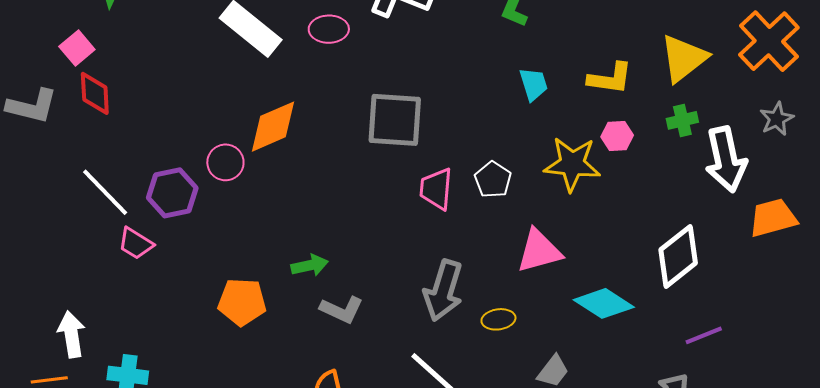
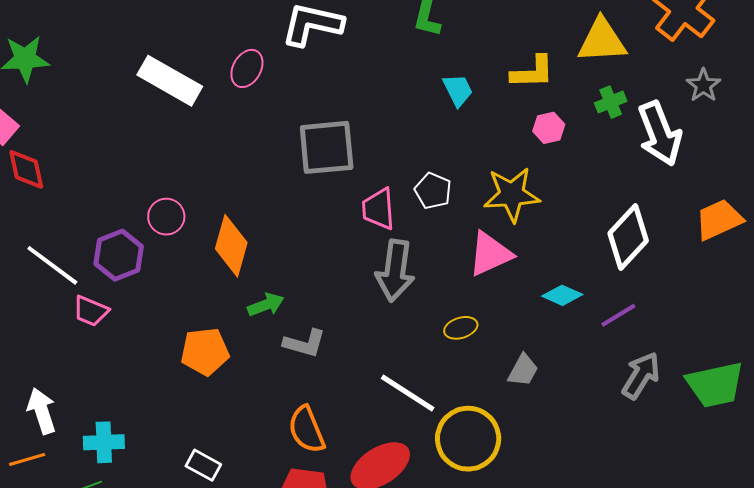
pink ellipse: (329, 29) -> (247, 68), turned -51
yellow triangle: (684, 58) -> (602, 41), turned 44
orange diamond: (273, 127) -> (231, 246), moved, turned -42
yellow star: (572, 164) -> (512, 195), moved
orange trapezoid: (773, 218) -> (719, 220), moved
gray arrow: (443, 291) -> (395, 271), moved
cyan diamond: (604, 303) -> (562, 295), size x0.7
purple line: (704, 335) -> (618, 315), moved

